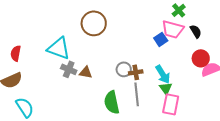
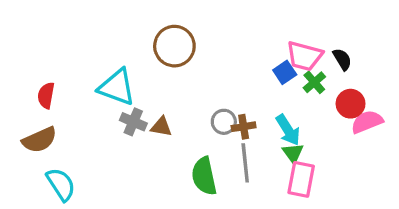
green cross: (179, 10) -> (314, 82), moved

